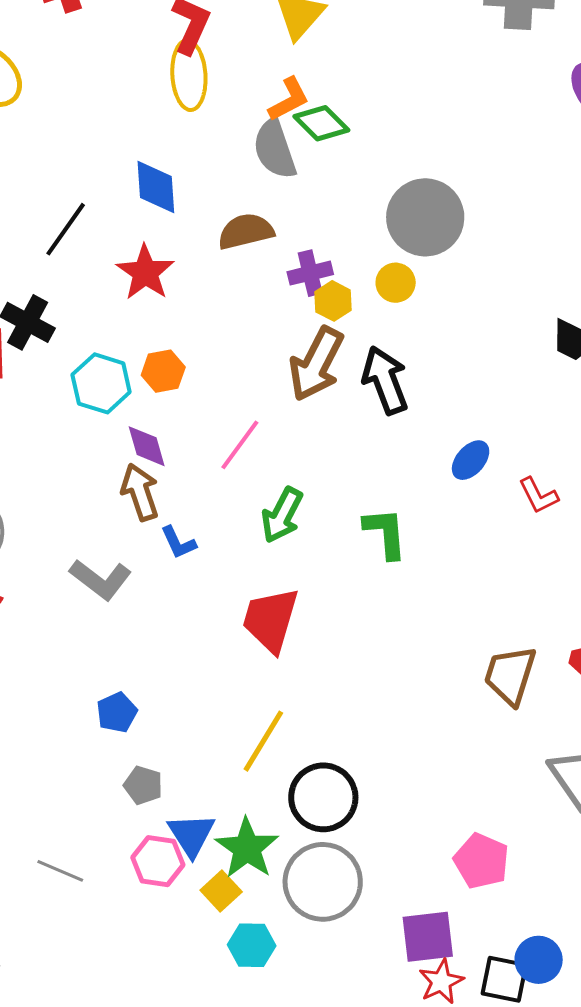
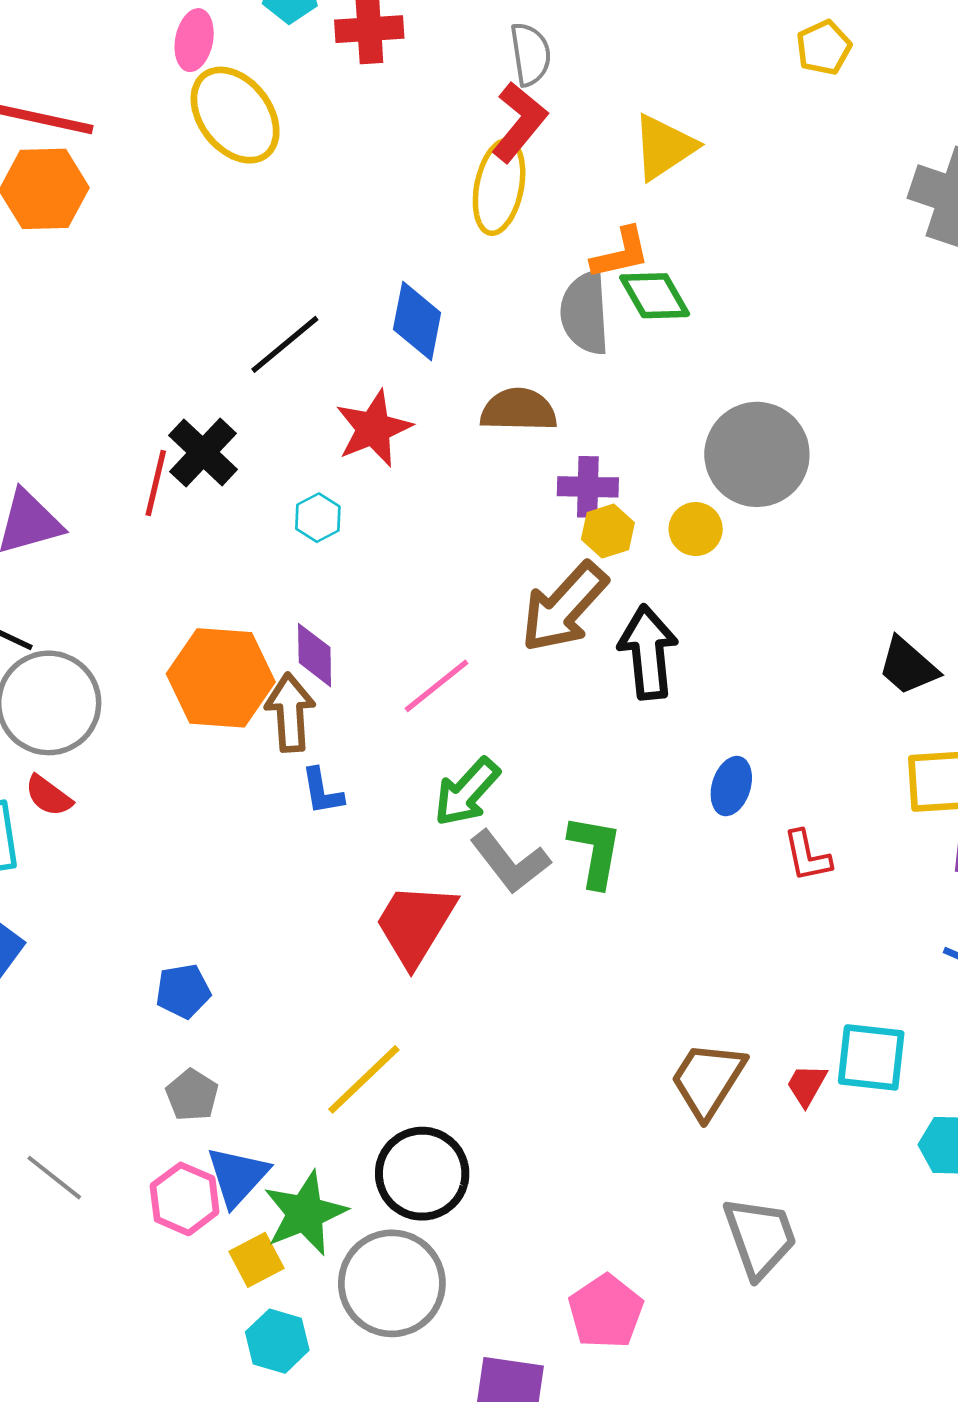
orange hexagon: (163, 371) -> (221, 678), moved, size x1.8
cyan hexagon: (101, 383) -> (318, 518), moved, size x0.6
blue ellipse: (471, 460) -> (731, 786), turned -39
gray L-shape: (101, 579) -> (510, 862), moved

